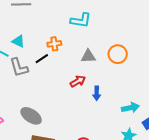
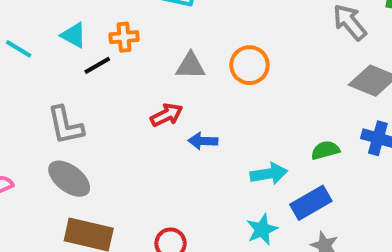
cyan triangle: (18, 41) -> (74, 35), moved
gray L-shape: (19, 67) -> (65, 125), moved
blue arrow: (97, 93) -> (203, 141), turned 88

